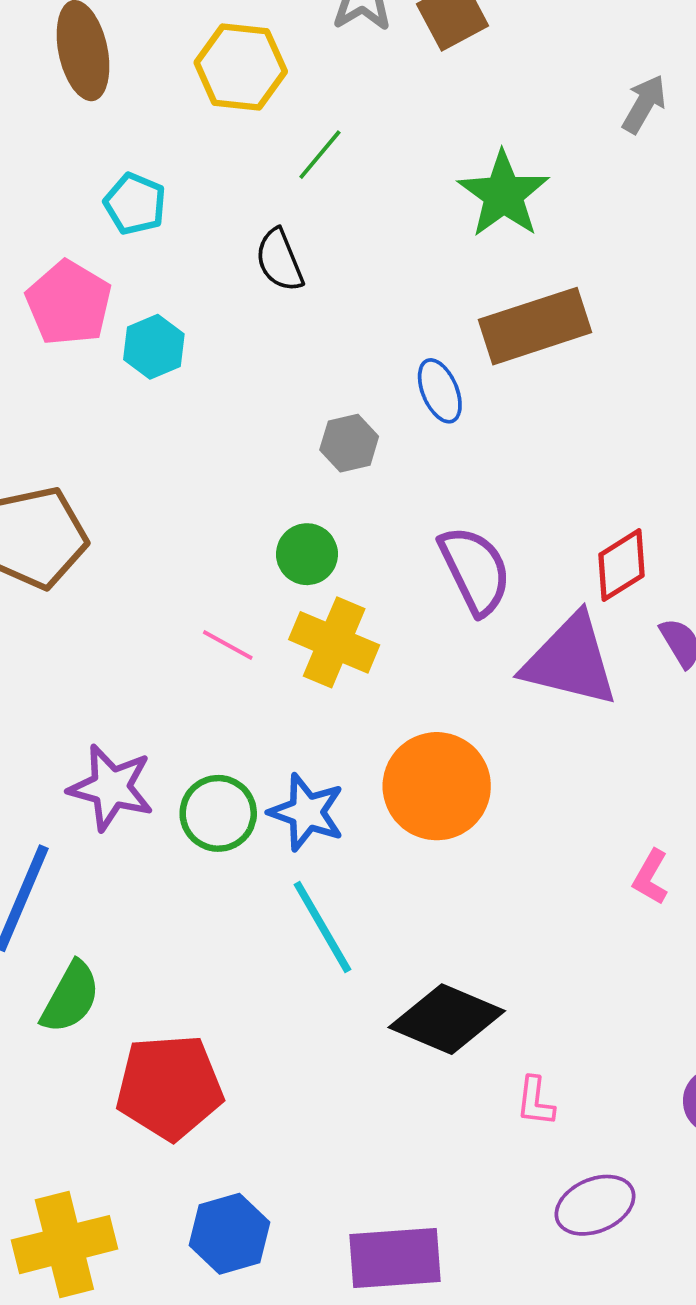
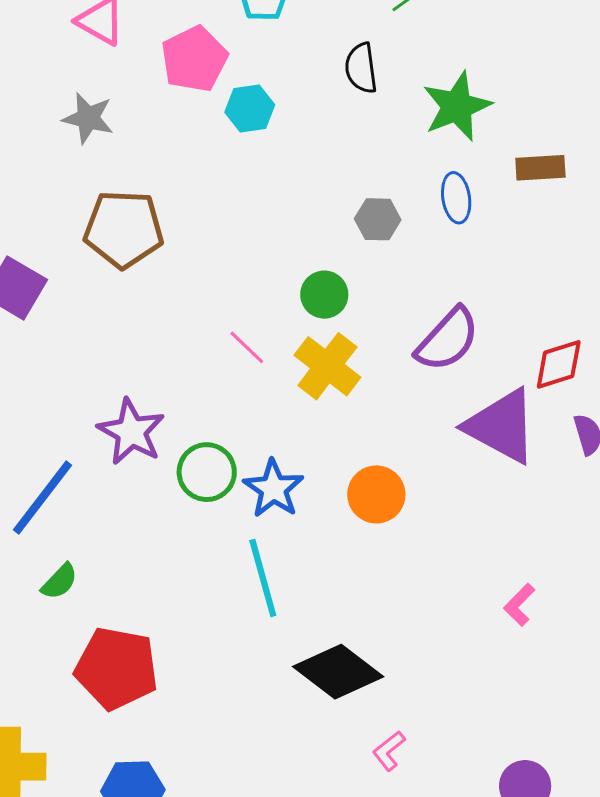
green star: (503, 194) -> (457, 106), moved
brown rectangle: (535, 326) -> (540, 168), size x0.6
purple semicircle: (475, 570) -> (448, 340), turned 54
orange circle: (437, 786) -> (376, 494), size x0.7
green semicircle: (70, 997) -> (60, 582), size x0.7
pink L-shape: (535, 1101) -> (389, 751), turned 30

